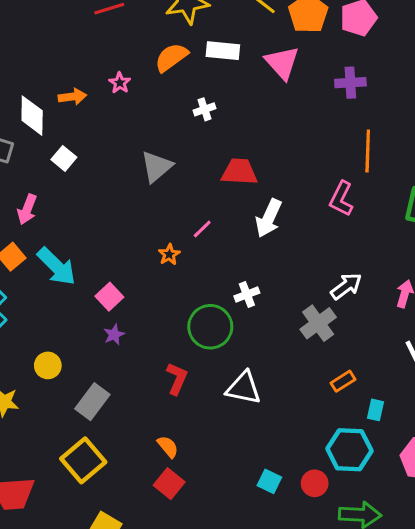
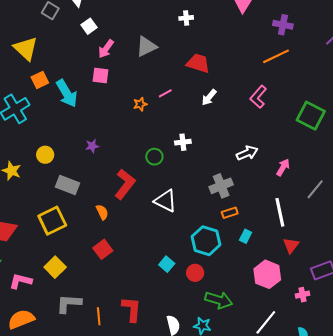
orange line: (368, 151) -> (276, 56), moved, turned 48
pink arrow: (27, 209) -> (106, 49), moved
white arrow: (269, 218) -> (209, 97), size x0.7
pink square: (109, 297) -> (101, 75), moved, turned 36
gray cross: (318, 323) -> (221, 186), moved
green circle: (210, 327) -> (154, 157), size x0.6
red L-shape: (177, 379) -> (125, 184), size x1.4
gray rectangle: (92, 402) -> (68, 185), turned 60
orange semicircle: (168, 447) -> (102, 212), moved
cyan hexagon: (349, 450) -> (206, 241), moved

